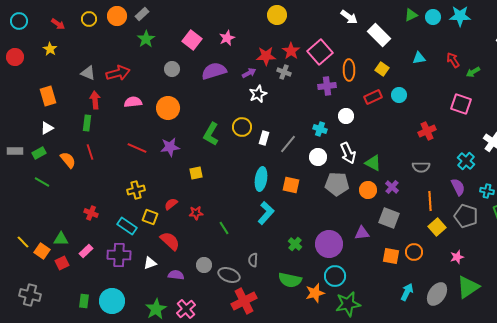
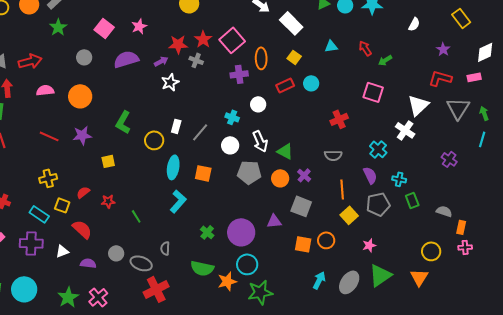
yellow circle: (242, 127) -> (154, 140), moved
gray pentagon: (466, 216) -> (378, 204), turned -30

